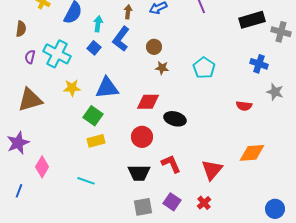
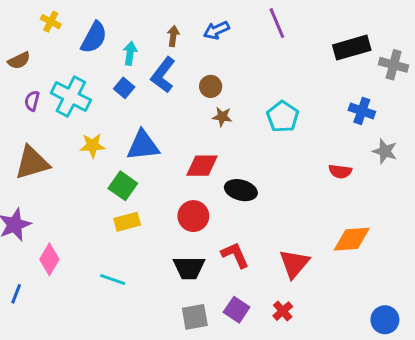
brown semicircle: (21, 29) -> (19, 60), turned 56

